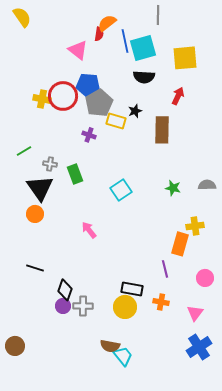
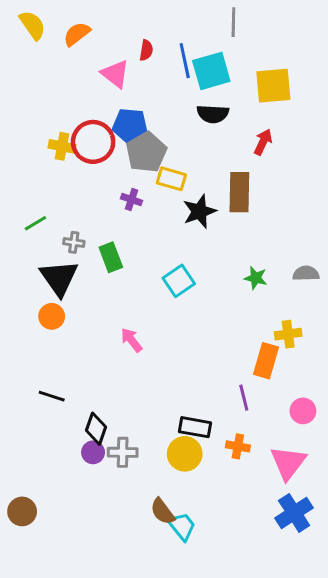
orange semicircle: (107, 23) -> (77, 34), moved
black star: (135, 111) -> (199, 211), moved, size x1.6
pink triangle: (195, 313) -> (288, 463), size x1.5
brown semicircle: (110, 346) -> (163, 511), turned 42

